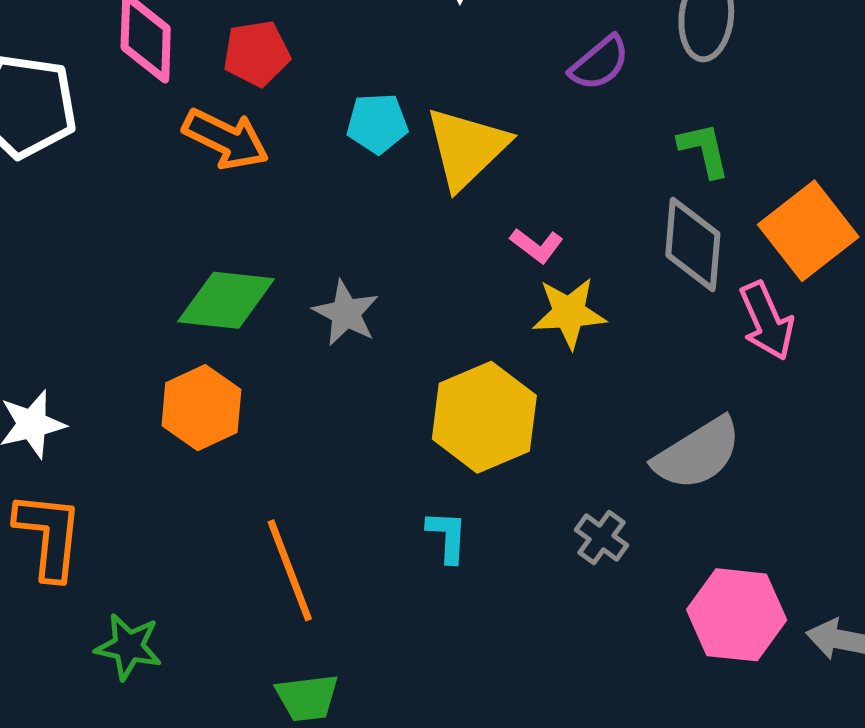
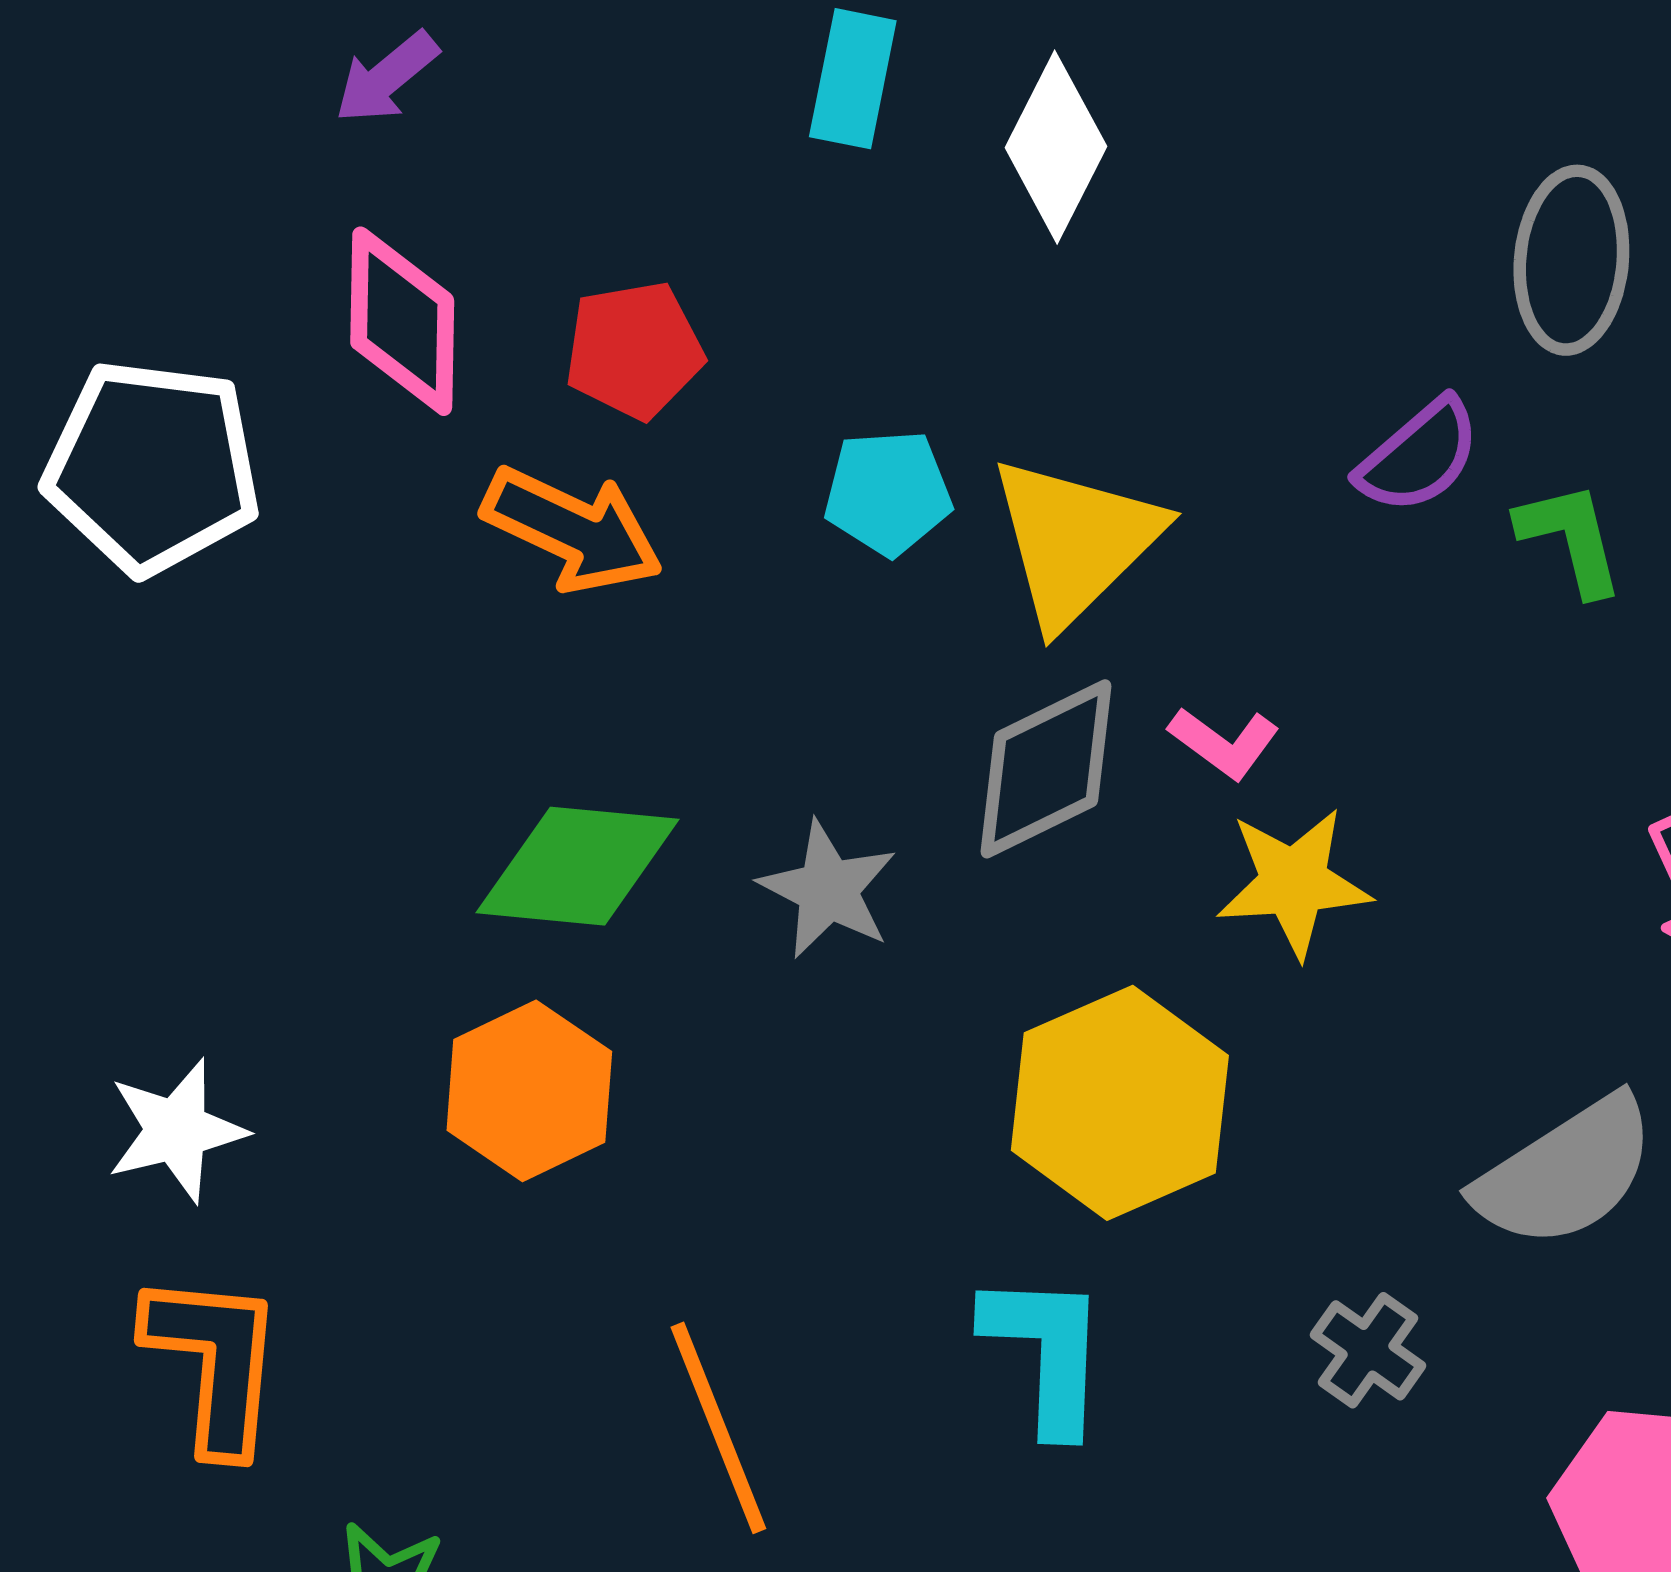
purple semicircle: (600, 63) -> (1419, 456), moved
gray diamond: (693, 245) -> (1046, 769), moved, turned 60
cyan L-shape: (447, 536) -> (1046, 1352), size x1.5

